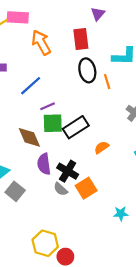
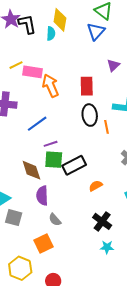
purple triangle: (98, 14) -> (113, 65), moved
pink rectangle: (18, 17) -> (33, 72), moved
black cross: (68, 171) -> (102, 221), moved
orange square: (86, 188) -> (44, 244), moved
gray square: (15, 191) -> (14, 218), turned -30
yellow hexagon: (45, 243) -> (20, 268), moved

